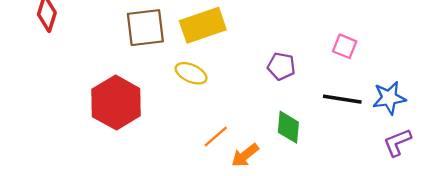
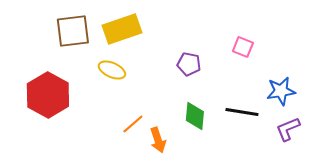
black line: (342, 99) -> (242, 112), moved
orange arrow: (245, 155) -> (158, 140), turned -70

